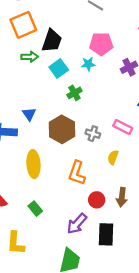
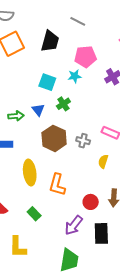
black trapezoid: (52, 41) -> (50, 41), moved
green arrow: (30, 57) -> (16, 116), moved
cyan square: (59, 68) -> (47, 82), turned -30
blue triangle: (29, 114) -> (38, 110), moved
orange L-shape: (77, 173) -> (57, 185), moved

